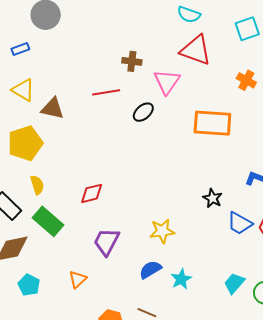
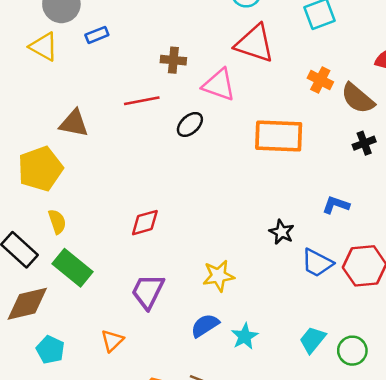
blue rectangle: (20, 49) -> (97, 35), moved
pink triangle: (167, 82) -> (219, 85), turned -44
yellow triangle: (23, 90) -> (44, 47), moved
red diamond: (92, 193) -> (145, 223), moved

